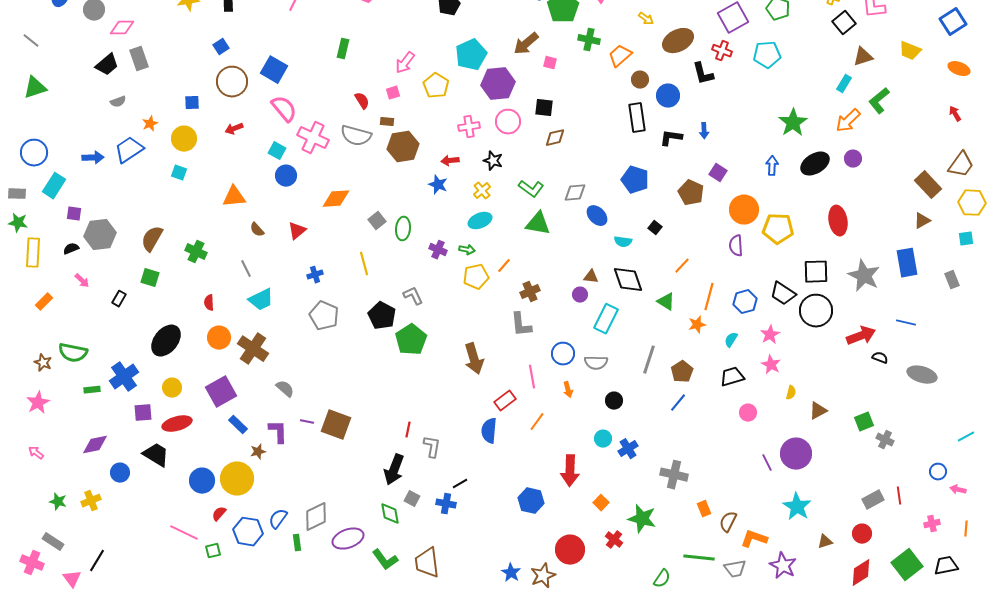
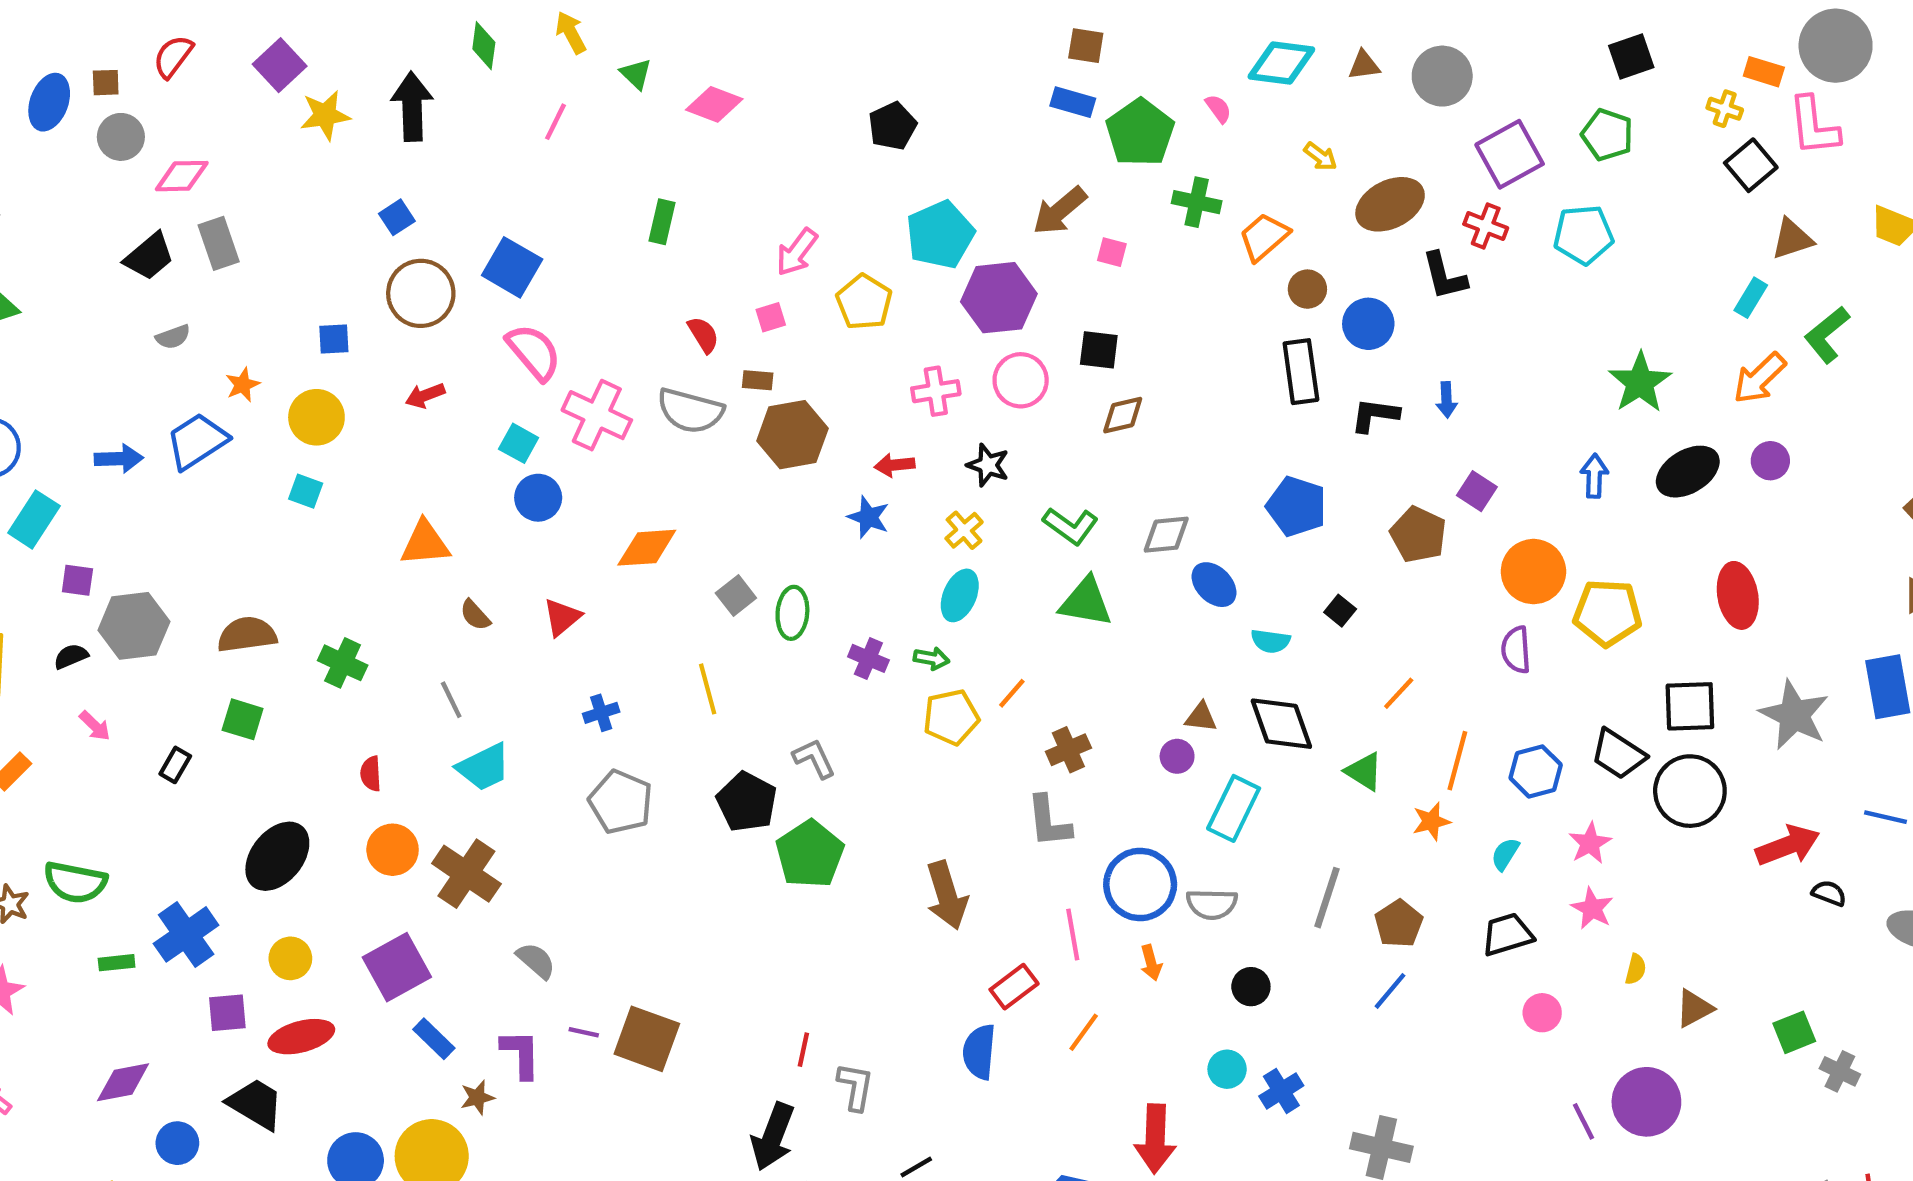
cyan ellipse: (480, 221) -> (960, 595), turned -45
brown semicircle: (152, 239) -> (247, 635), turned 52
blue circle: (563, 354) -> (1140, 884), size x1.4

